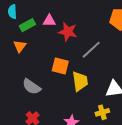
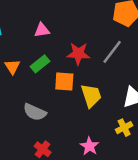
green rectangle: (27, 25) -> (40, 64), moved
red star: (68, 32) -> (78, 54), moved
gray line: (91, 50) -> (112, 52), moved

